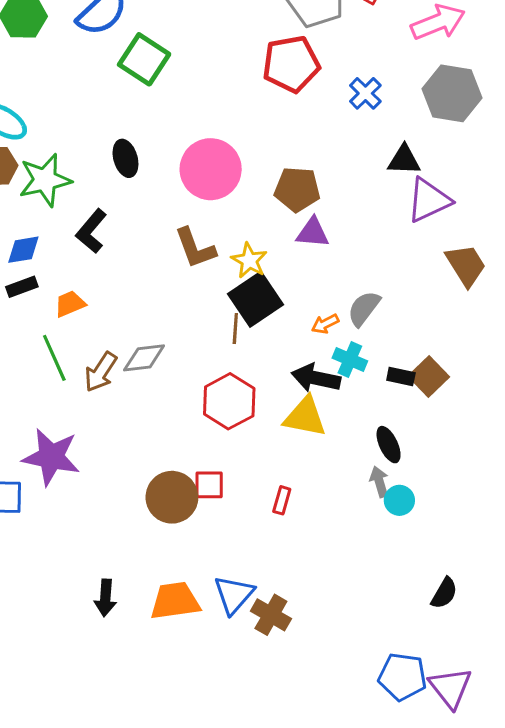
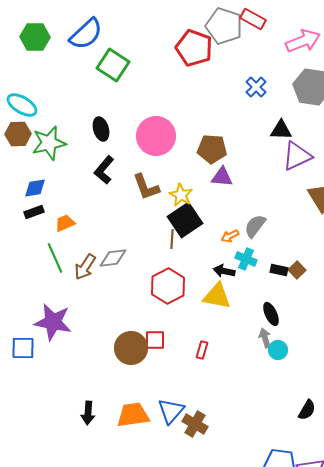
red pentagon: (291, 64) -> (194, 48), moved, turned 30
black L-shape: (91, 231) -> (104, 170), moved
brown square: (429, 377) -> (297, 270), size x0.7
black arrow: (316, 378) -> (224, 271), size x0.7

